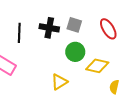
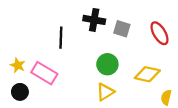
black cross: (49, 28) -> (94, 20), moved
green circle: (75, 52) -> (107, 64), moved

